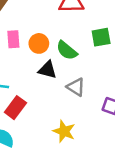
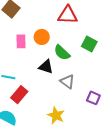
green square: (101, 37) -> (89, 44), turned 35
orange circle: (39, 43) -> (42, 37), moved

